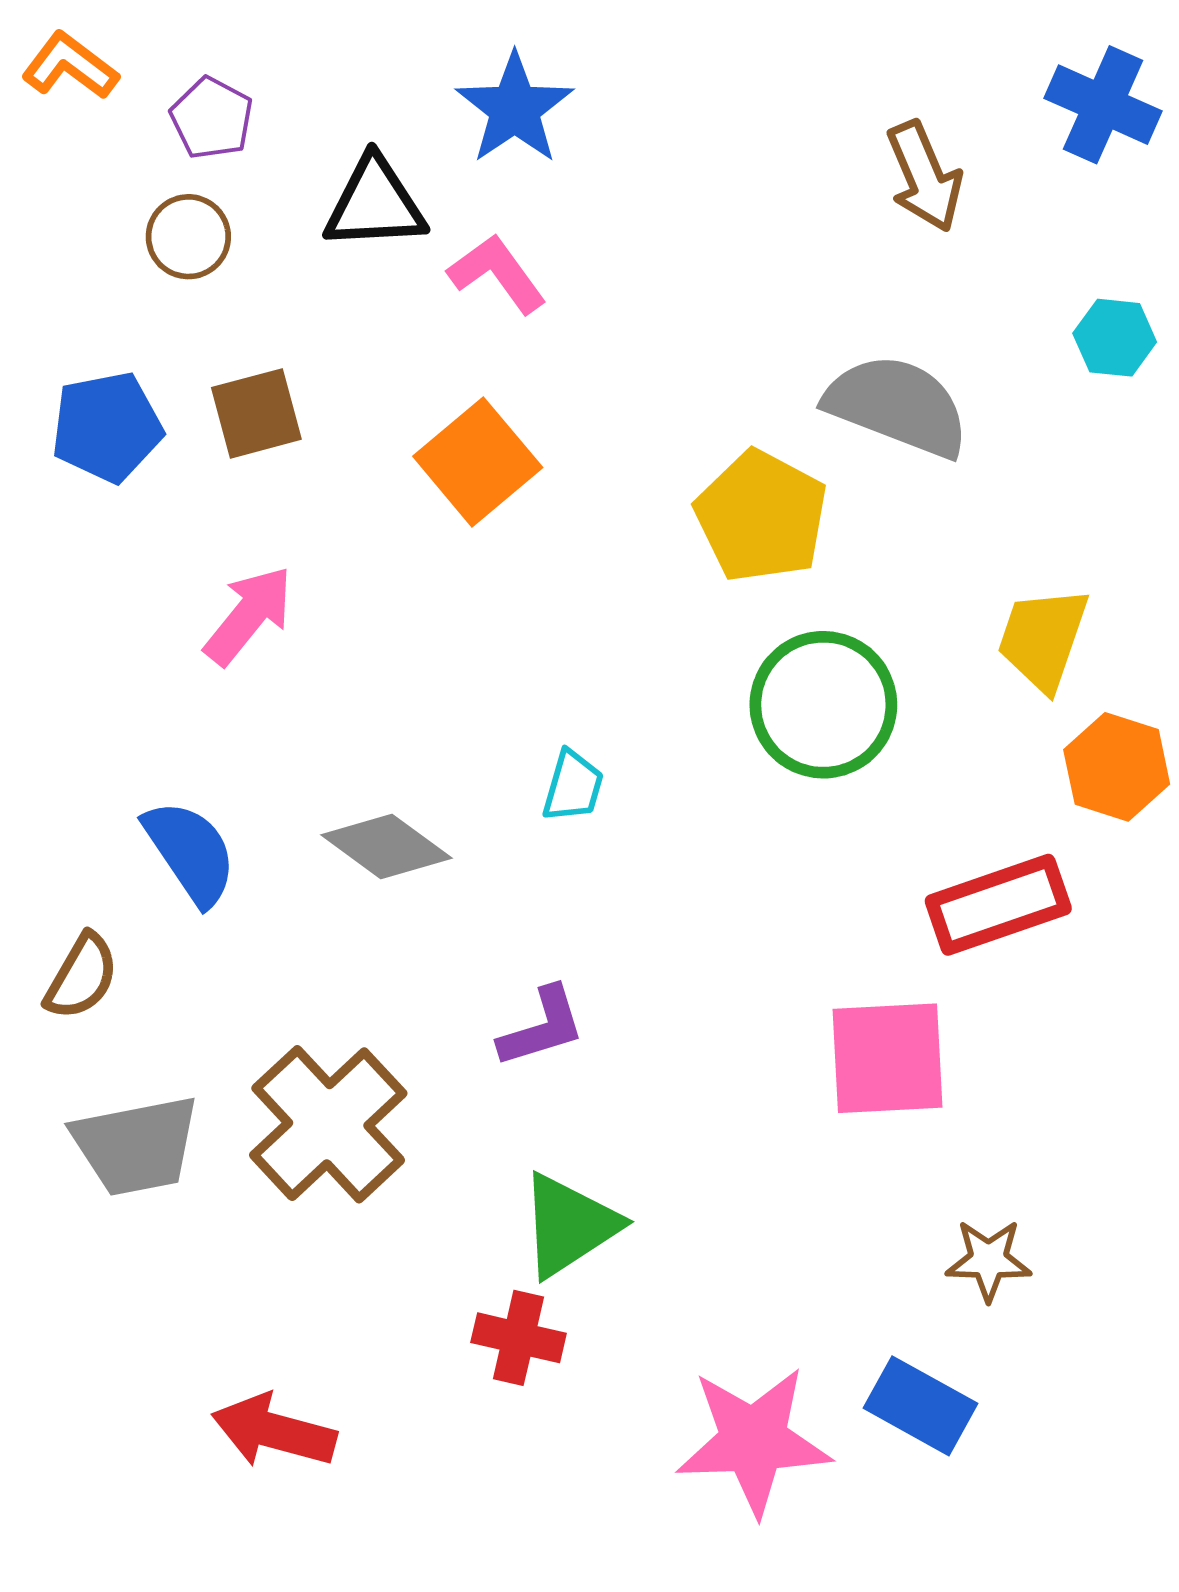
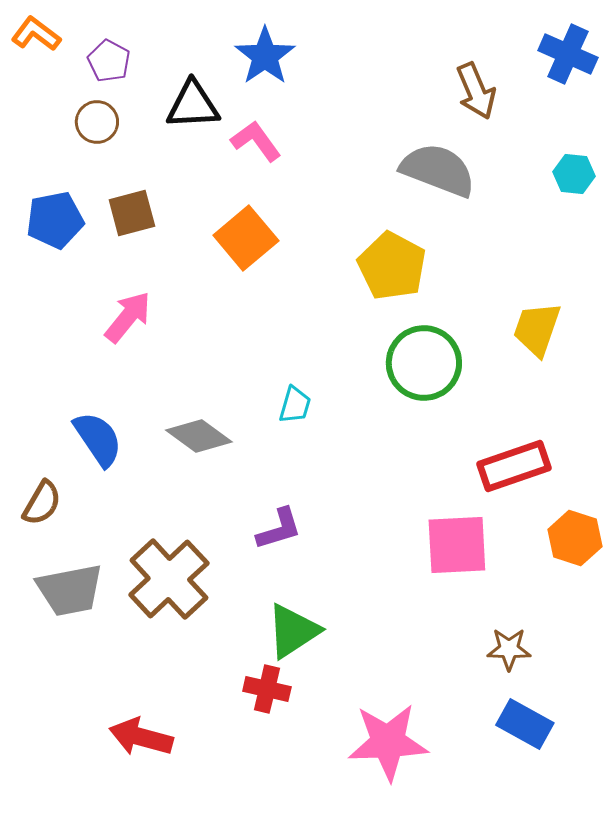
gray semicircle: (897, 406) -> (438, 170), moved
orange hexagon: (1117, 767) -> (575, 538), moved
blue rectangle: (921, 1406) -> (525, 724), moved

